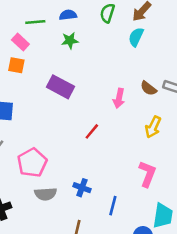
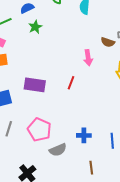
purple rectangle: (60, 87) -> (35, 85), moved
red line: (92, 131) -> (71, 83), moved

